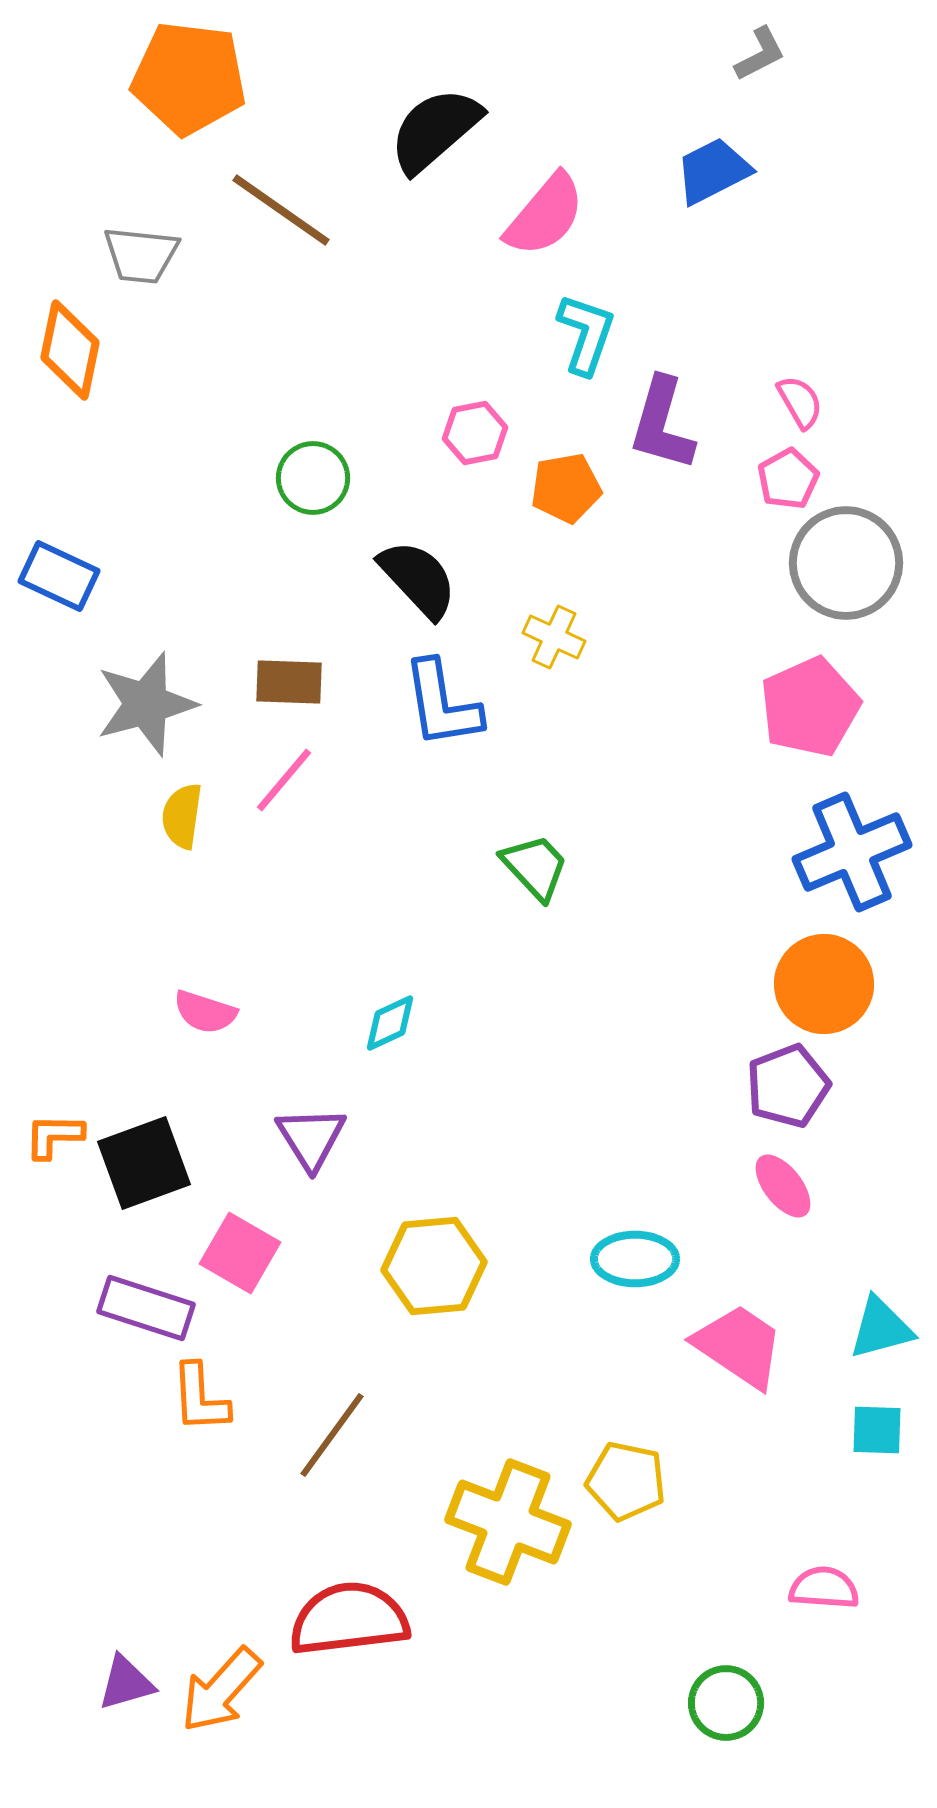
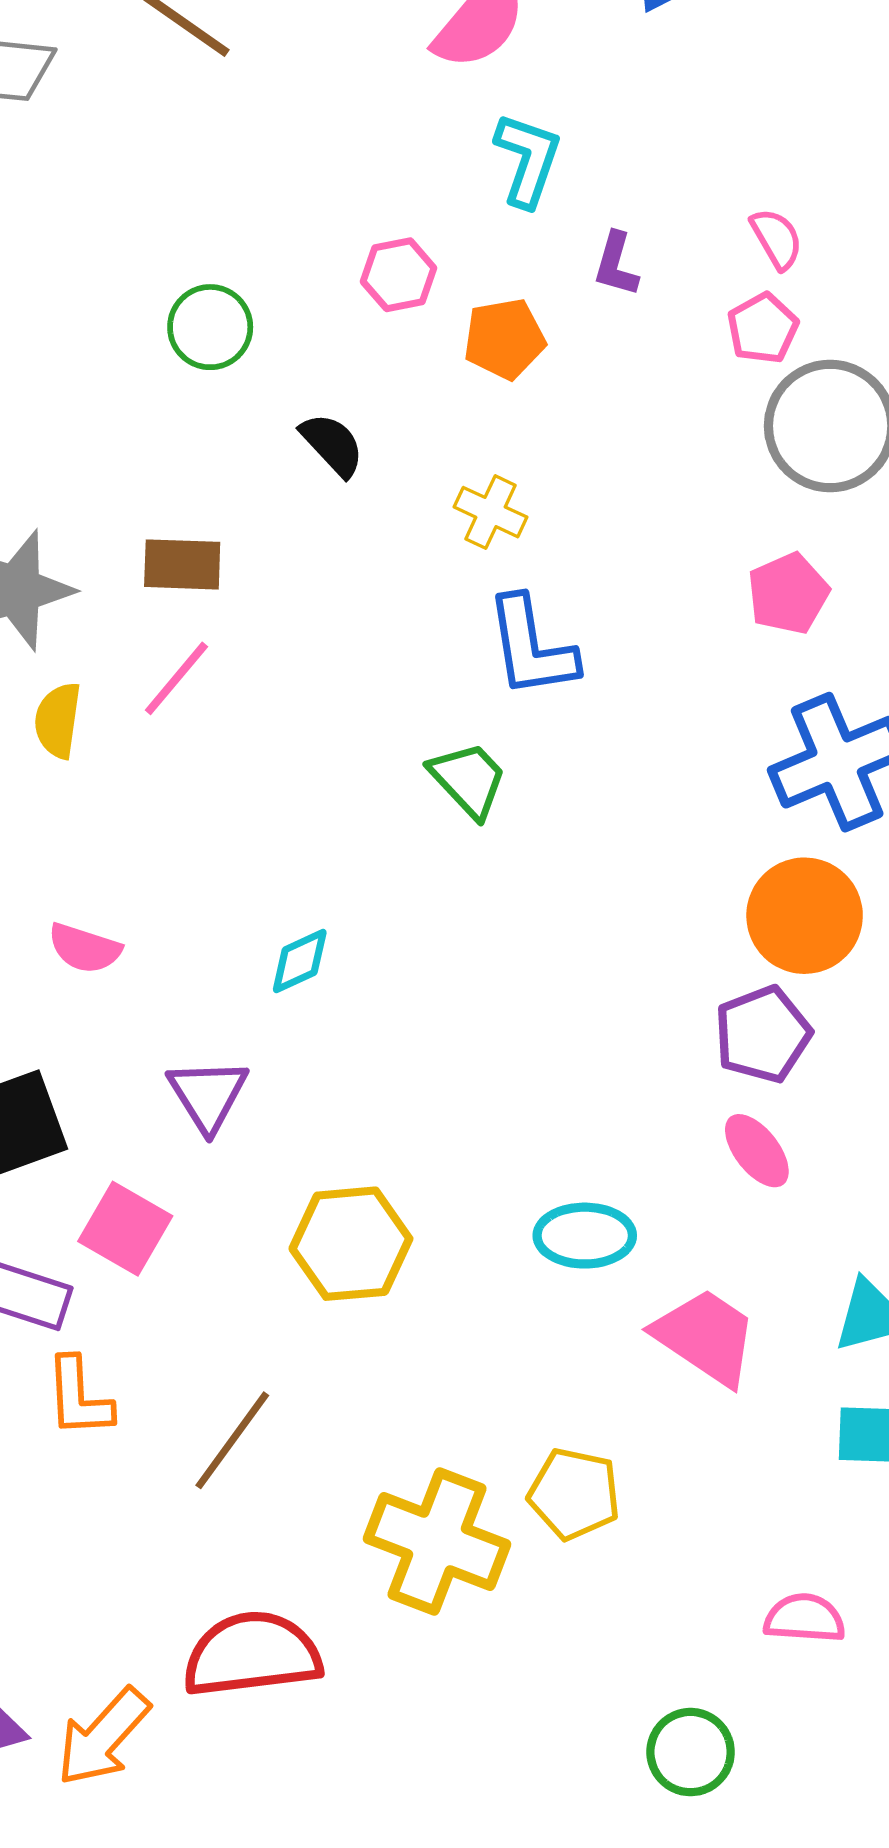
purple L-shape: (662, 424) -> (616, 264), size x0.6
black semicircle: (418, 579) -> (332, 445), size x0.7
blue L-shape: (442, 704) -> (531, 647), moved
pink pentagon: (810, 707) -> (788, 593), size x0.7

